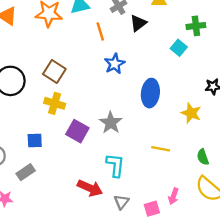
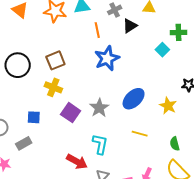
blue star: (115, 64) -> (107, 58), size x1.4
brown square: (54, 71) -> (55, 60), turned 30
blue ellipse: (150, 93) -> (134, 99), moved, turned 35

